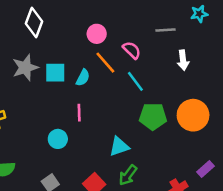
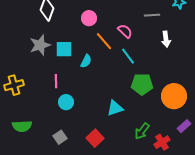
pink circle: (97, 34) -> (89, 18), moved
cyan semicircle: (83, 78) -> (86, 61), moved
pink line: (79, 113) -> (56, 81), moved
orange circle: (193, 115) -> (174, 96), moved
green arrow: (128, 175) -> (142, 131), moved

